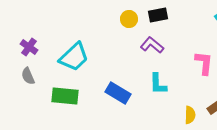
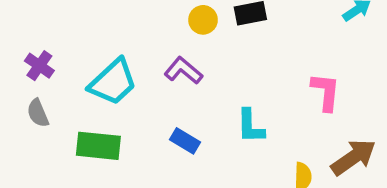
purple L-shape: (152, 45) -> (183, 71), moved
blue rectangle: (118, 93) -> (185, 141), size x0.7

